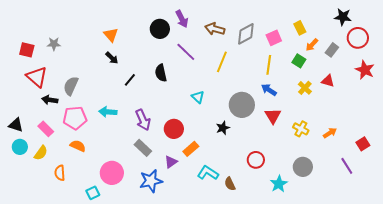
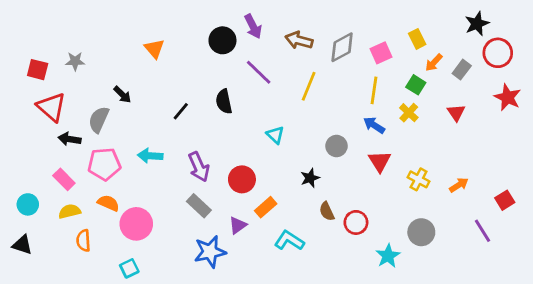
black star: (343, 17) -> (477, 24), turned -30
black arrow: (112, 58) -> (122, 95), moved
red triangle: (328, 81) -> (456, 113), turned 40
yellow cross: (305, 88) -> (409, 113), moved
gray circle: (242, 105) -> (336, 146), size x0.6
black triangle: (16, 125) -> (22, 245), moved
yellow semicircle: (41, 153) -> (70, 211), moved, turned -140
pink circle: (112, 173) -> (136, 224), moved
brown semicircle: (230, 184) -> (327, 211), moved

